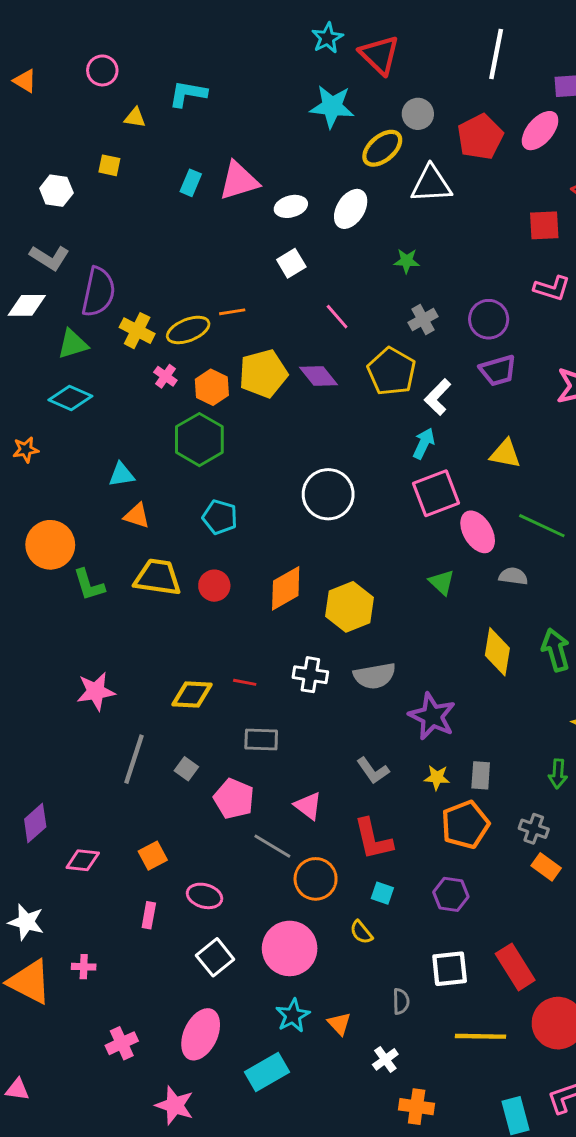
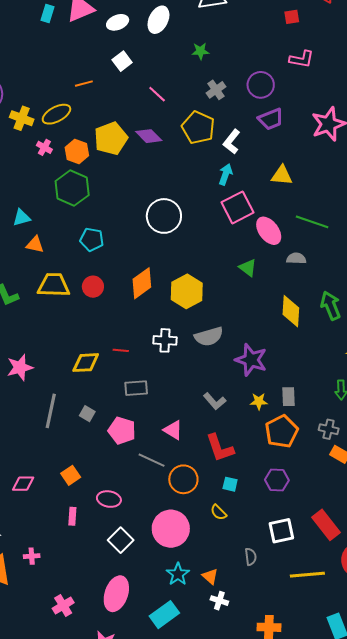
red square: (544, 225) -> (292, 17), size x0.7
orange line: (232, 312) -> (84, 84), moved
white cross: (385, 1059) -> (219, 601), moved, turned -30

